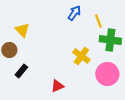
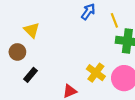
yellow cross: (81, 56) -> (96, 73), moved

